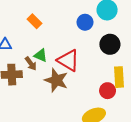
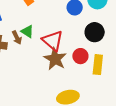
brown star: (56, 80) -> (55, 59), moved
red circle: (108, 91) -> (80, 56), moved

